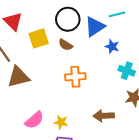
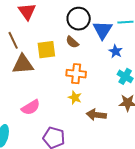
blue triangle: (95, 27) -> (103, 30), turned -35
yellow square: (39, 38) -> (46, 50), moved
yellow star: (61, 122) -> (75, 98), moved

